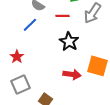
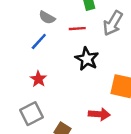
red star: (17, 57) -> (38, 79), moved
red arrow: (72, 74) -> (99, 114), moved

